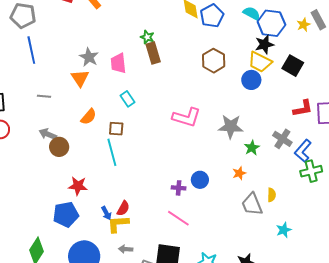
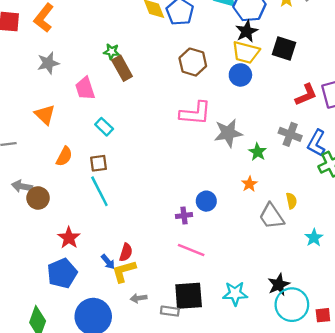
gray star: (89, 57) -> (48, 63), moved, turned -30
pink L-shape: (186, 117) -> (195, 113), moved
red star: (78, 186) -> (69, 238), turned -30

